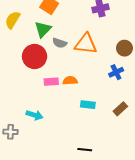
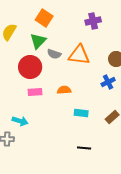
pink rectangle: (51, 82) -> (35, 92), moved
cyan arrow: (35, 115) -> (20, 121), moved
black line: (85, 150) -> (84, 148), moved

